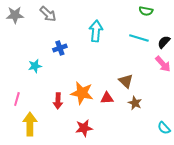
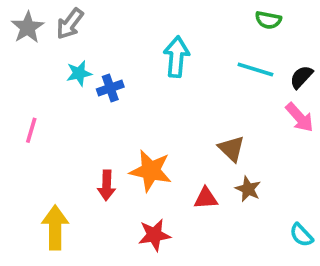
gray arrow: (48, 14) -> (70, 24), moved, turned 84
gray star: (15, 15) -> (28, 27), turned -30
cyan star: (35, 66) -> (79, 73), moved
red triangle: (107, 98) -> (206, 198), moved
pink line: (17, 99) -> (31, 130), moved

